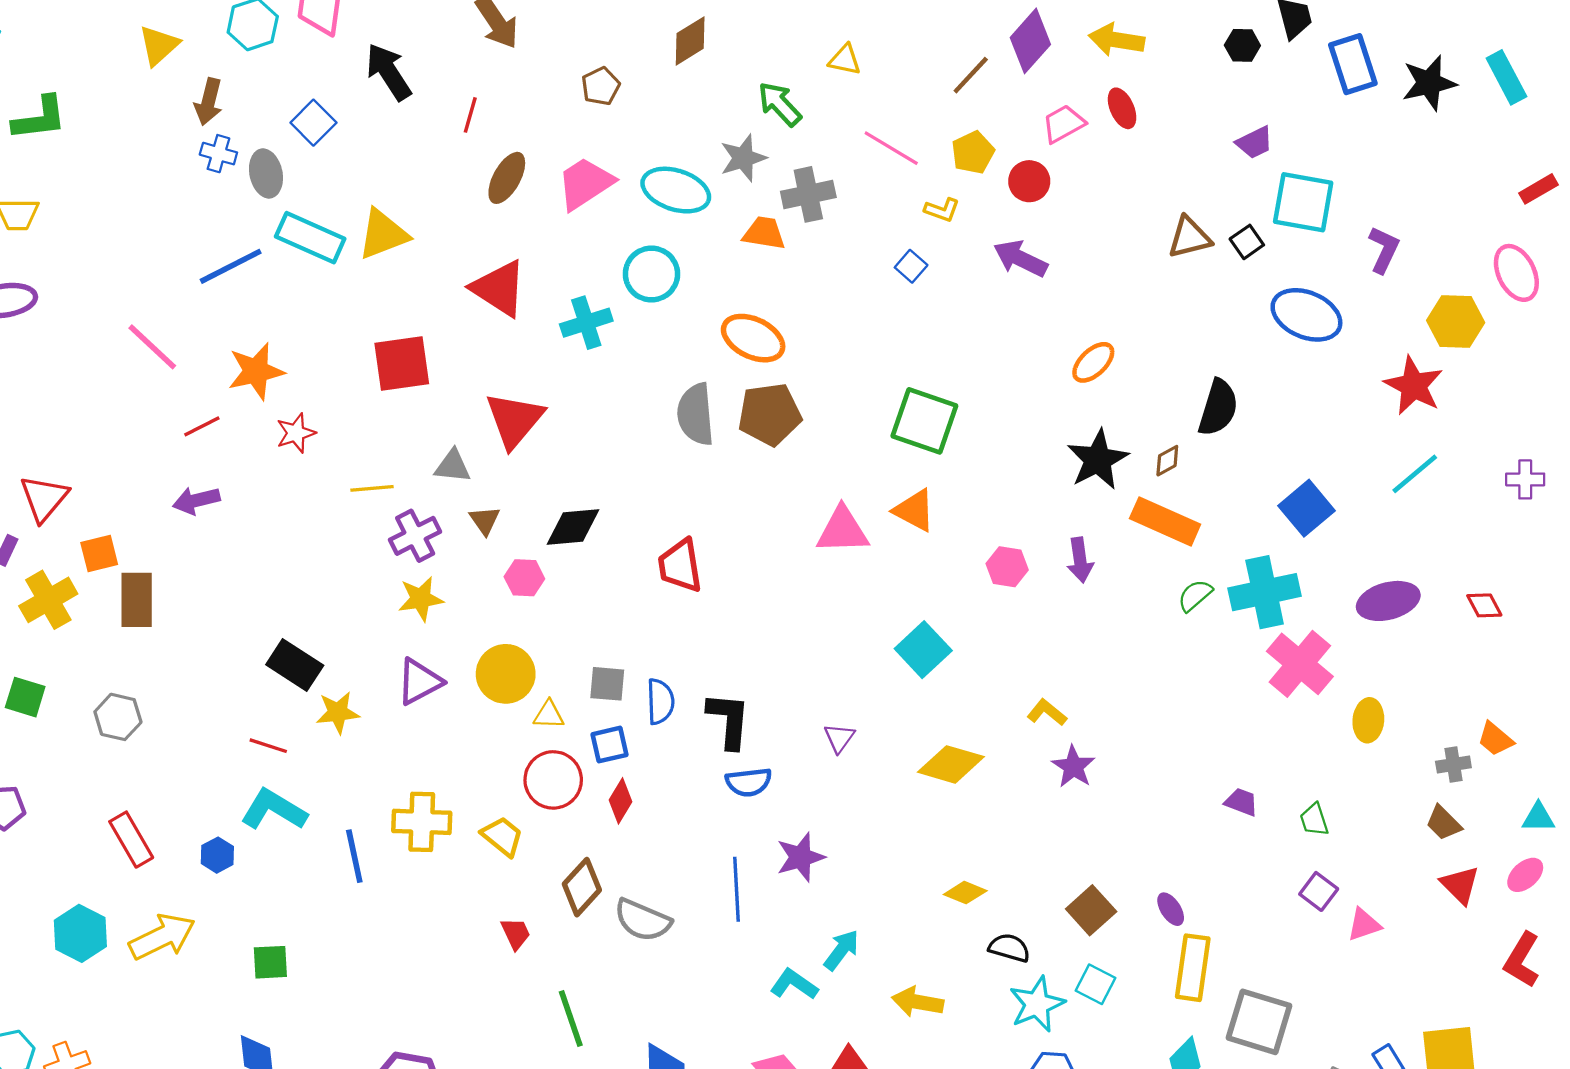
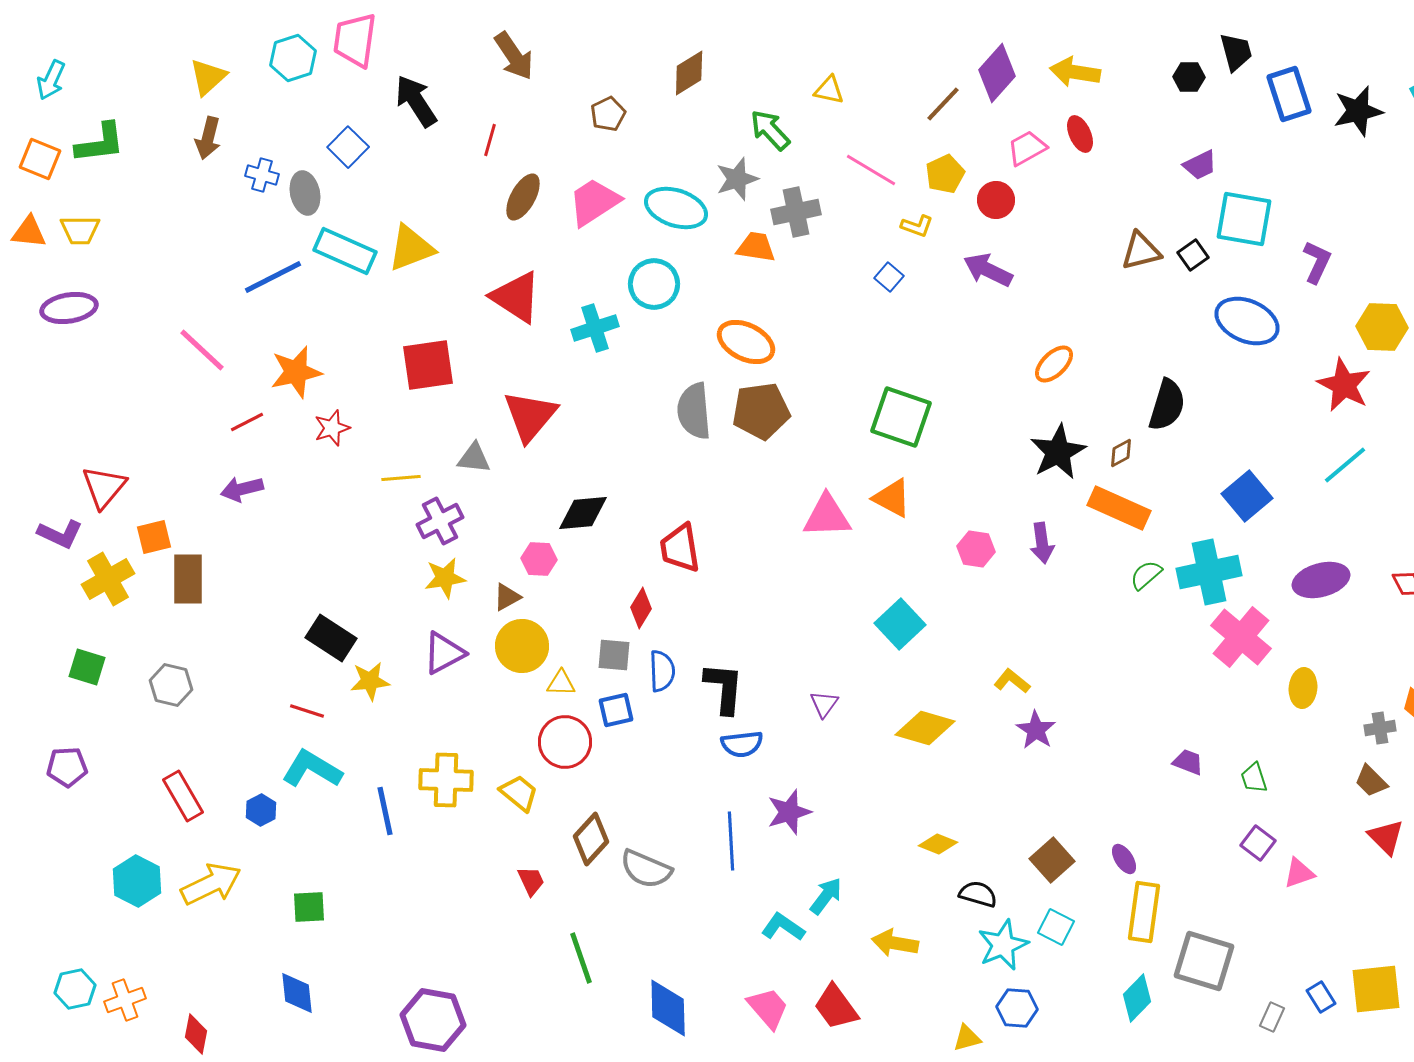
brown arrow: (209, 102) -> (208, 138), moved
brown triangle: (485, 520) -> (507, 597), moved, turned 36
red diamond: (621, 801) -> (641, 608), moved

